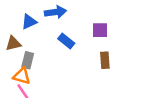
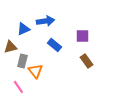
brown rectangle: (105, 60) -> (86, 61), turned -32
orange triangle: (22, 76) -> (35, 71), moved, turned 35

